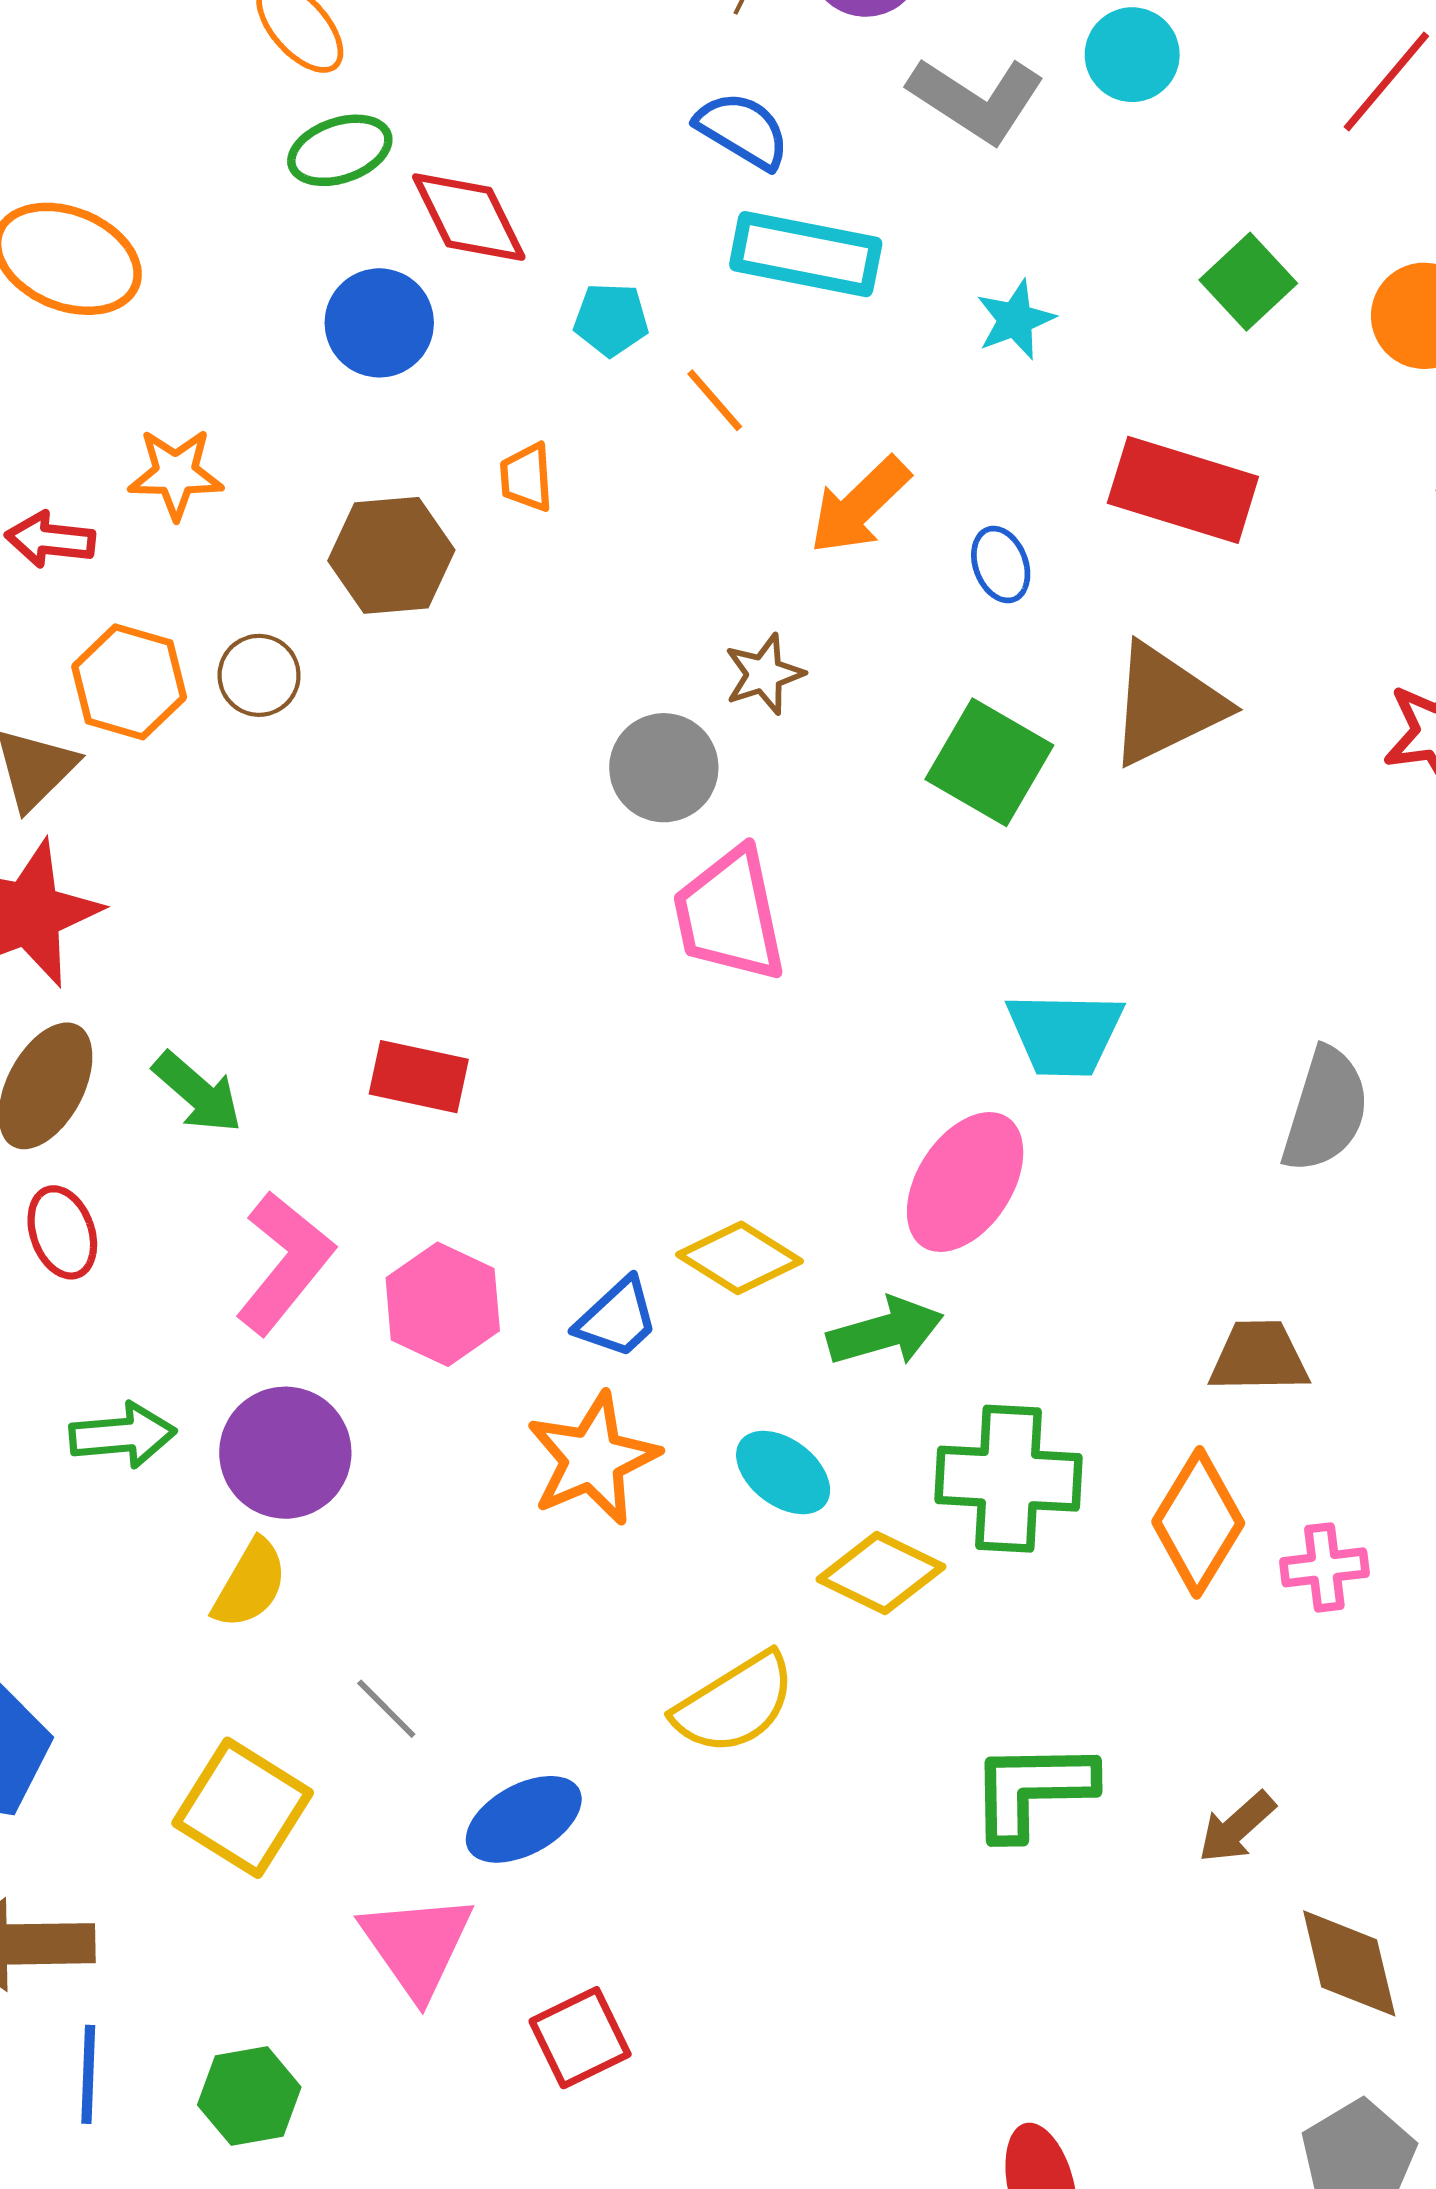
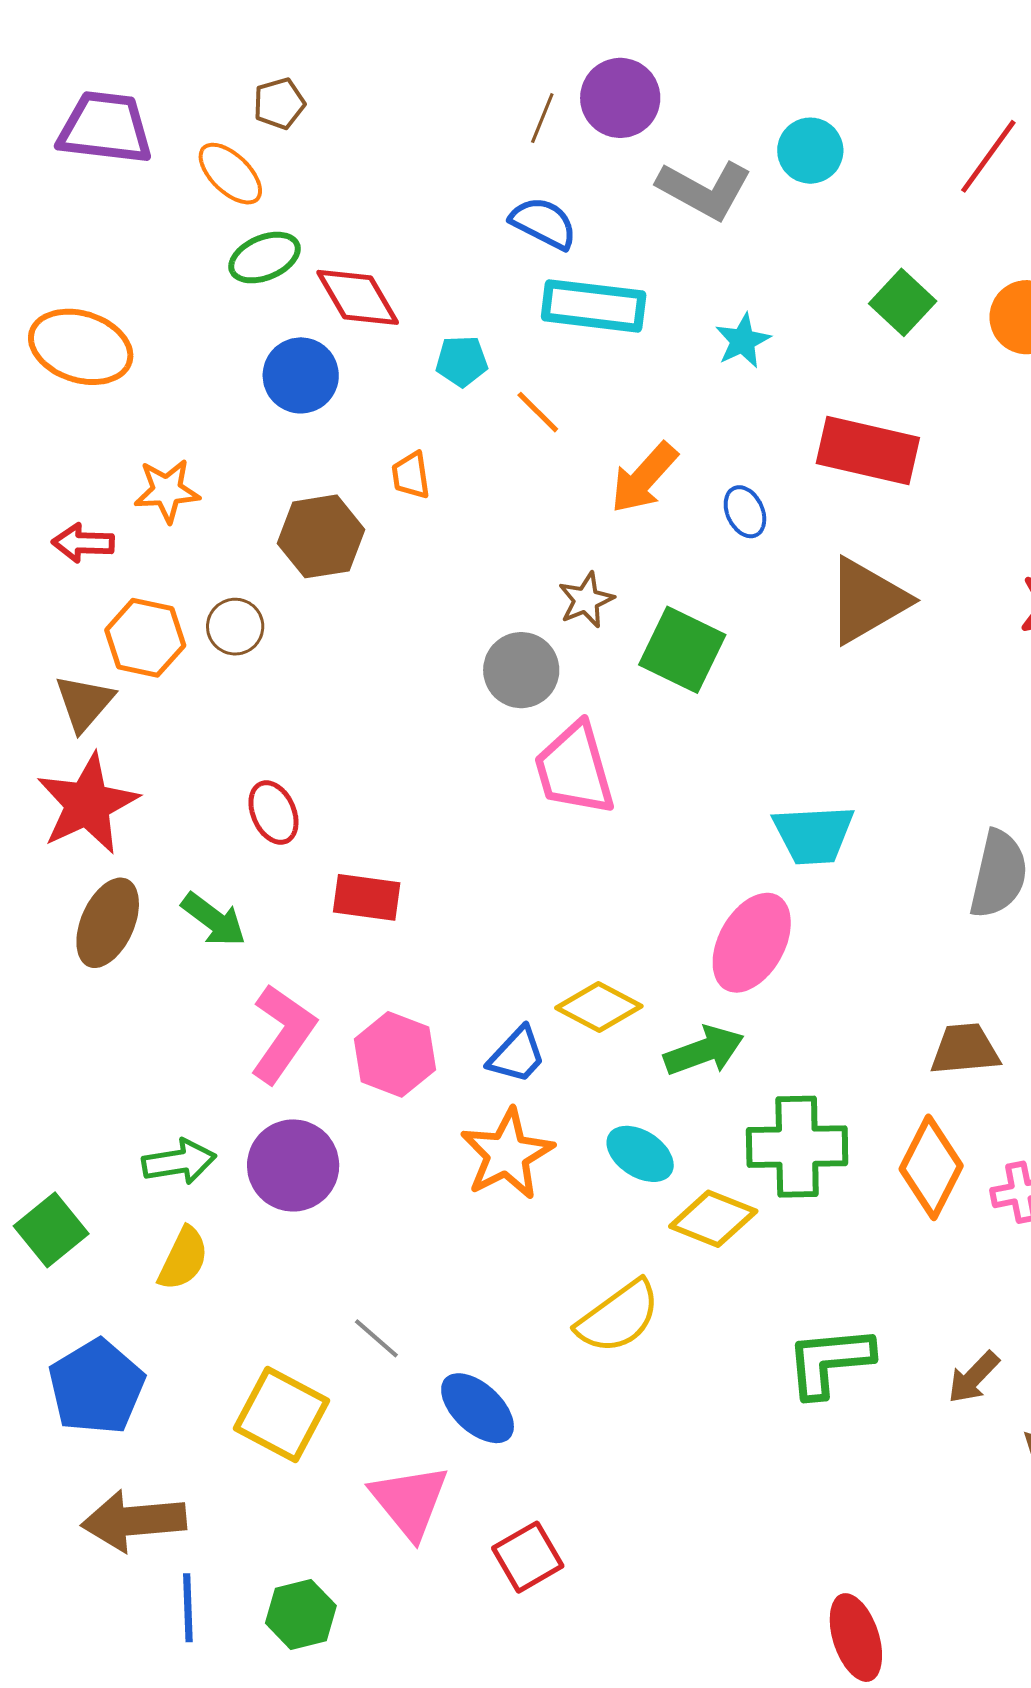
green square: (989, 762) -> (682, 650), moved
red ellipse: (62, 1232) -> (273, 813), moved
yellow semicircle: (250, 1584) -> (183, 1259), moved
blue ellipse: (524, 1819) -> (478, 1408), turned 76

